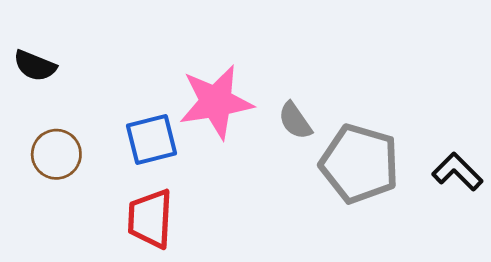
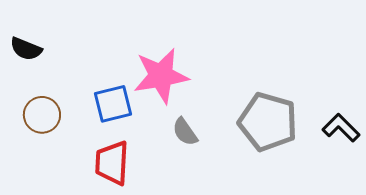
gray semicircle: (295, 121) -> (185, 132), moved

